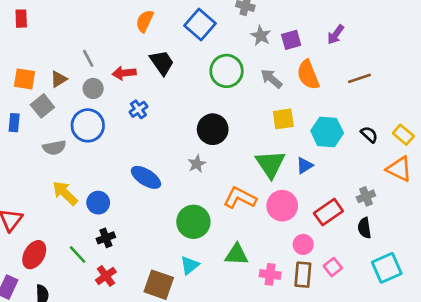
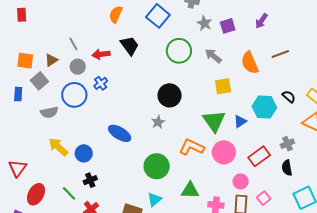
orange semicircle: (308, 75) -> (250, 63), moved
blue cross: (138, 109) -> (101, 83), moved
cyan hexagon: (327, 132) -> (264, 107), moved

